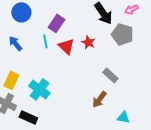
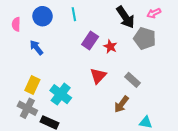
purple rectangle: (56, 23) -> (90, 40), moved
cyan line: (45, 41) -> (74, 14), moved
red triangle: (66, 46) -> (98, 76), moved, turned 30

